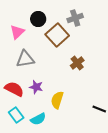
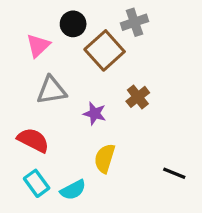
purple star: (36, 87) -> (95, 114), moved

